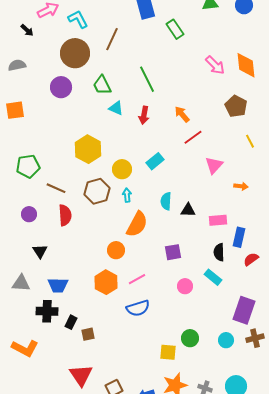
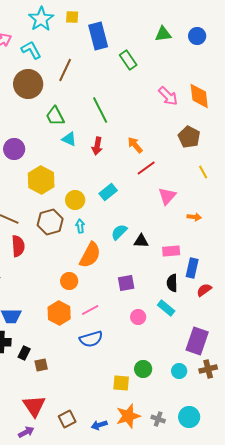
purple circle: (61, 87) -> (14, 149), moved
cyan semicircle: (166, 201) -> (119, 232), turned 42

